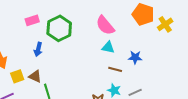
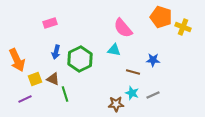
yellow cross: (165, 24) -> (183, 27), turned -35
green hexagon: (59, 28) -> (80, 59), moved
cyan triangle: (108, 47) -> (114, 50), moved

